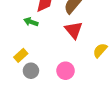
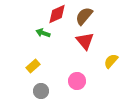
gray circle: (31, 71) -> (41, 91), moved

